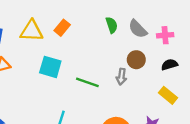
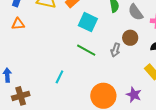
cyan square: (50, 67) -> (88, 22), moved

